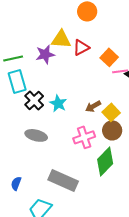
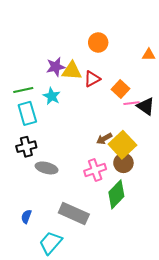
purple star: (45, 54) -> (56, 67), moved
black cross: (34, 100) -> (26, 147), moved, turned 30
cyan star: (58, 103) -> (52, 96), moved
yellow square: (111, 112) -> (122, 145), size x1.5

